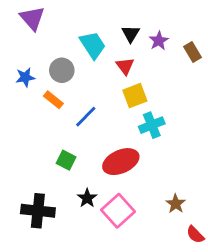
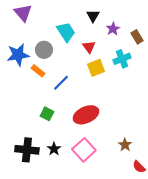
black triangle: (131, 34) -> (93, 16), moved
blue star: (25, 77) -> (18, 55), size x1.6
cyan cross: (152, 125) -> (122, 59), moved
black star: (87, 198) -> (54, 149), moved

